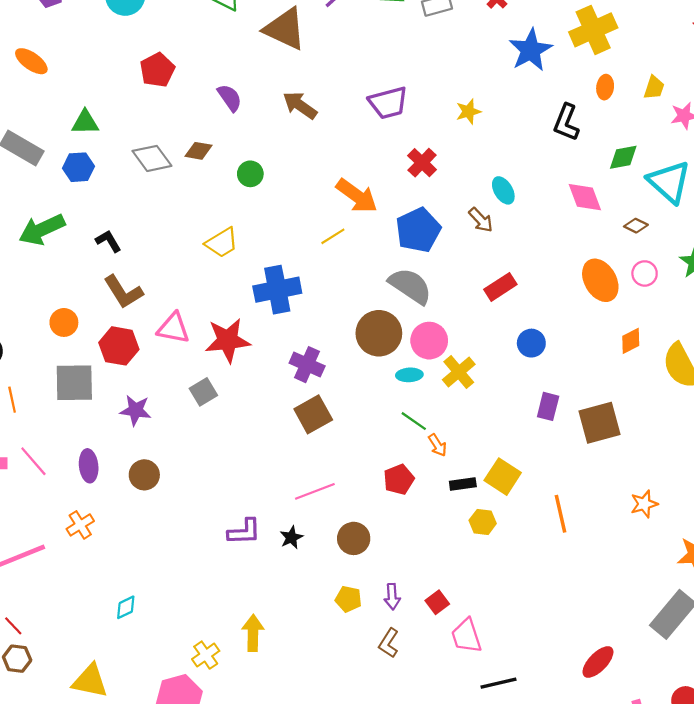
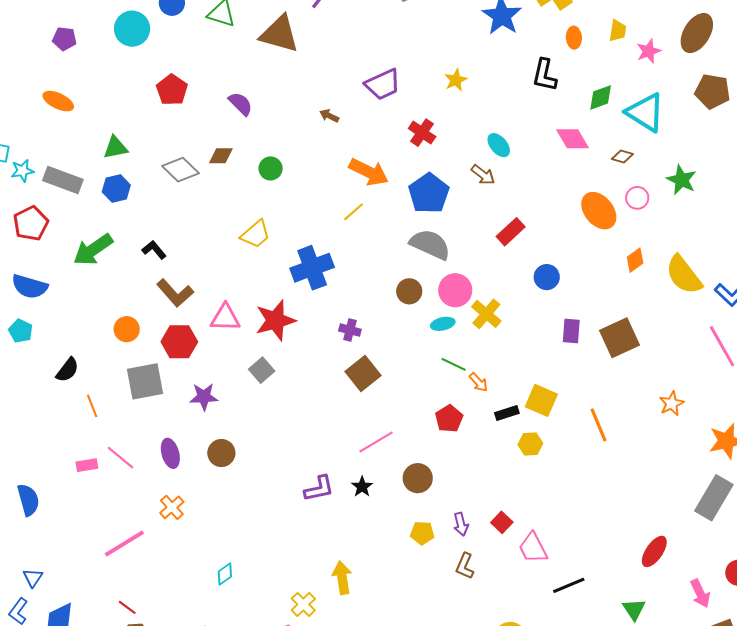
brown arrow: (300, 105) -> (329, 116), moved, size x0.6
brown circle: (379, 333) -> (409, 291), size x0.6
purple cross: (307, 365) -> (350, 330), size x0.7

